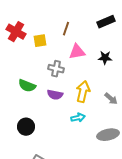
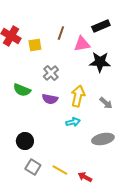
pink triangle: (77, 52) -> (82, 44), moved
black star: (105, 58) -> (100, 62), size x1.5
gray cross: (56, 69) -> (51, 73), turned 35
black circle: (26, 127) -> (25, 141), moved

